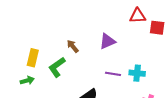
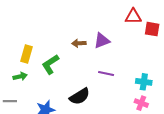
brown arrow: (73, 46) -> (79, 43), moved, turned -56
cyan cross: (137, 73) -> (144, 82), moved

